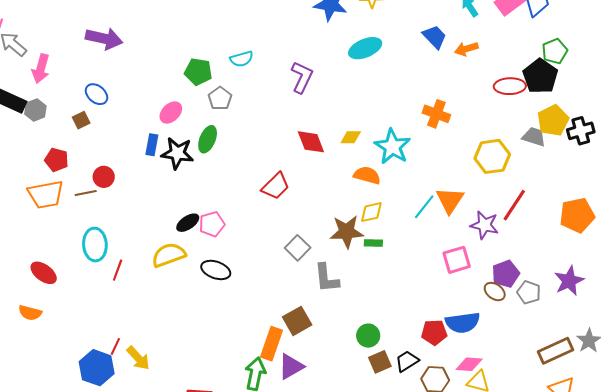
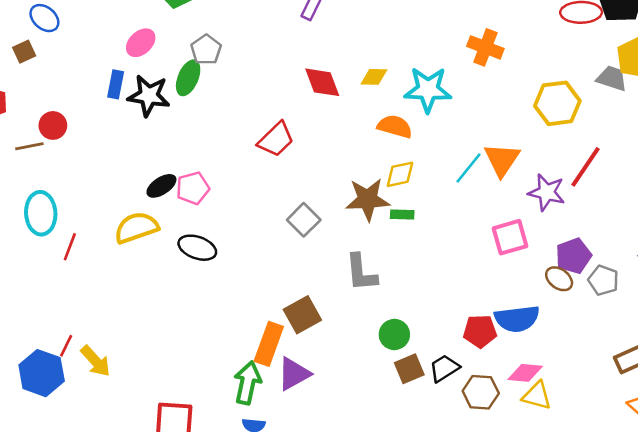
gray pentagon: (220, 98) -> (206, 50), moved
cyan star: (392, 147) -> (428, 90), turned -30
gray L-shape: (326, 278) -> (361, 273), moved

